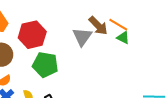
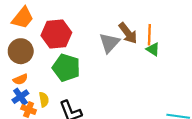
orange line: (118, 25) -> (149, 35), turned 54

